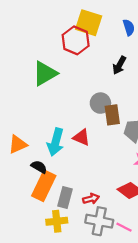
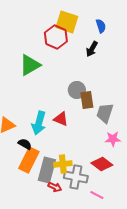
black arrow: (119, 65) -> (92, 49), moved
gray rectangle: (65, 198) -> (47, 170), size x1.4
red arrow: (91, 199) -> (55, 187), moved, turned 40
yellow cross: (57, 221) -> (63, 164), moved
gray cross: (99, 221) -> (76, 177), moved

